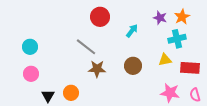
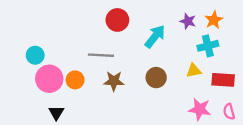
cyan arrow: (132, 31) -> (155, 36), size x1.5
gray line: (86, 47) -> (101, 55), turned -35
pink circle: (31, 74) -> (49, 79), moved, size x1.5
orange circle: (71, 93) -> (75, 80), moved

